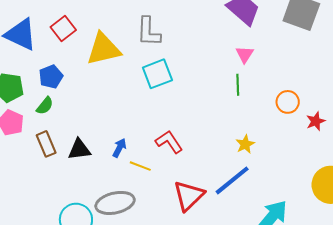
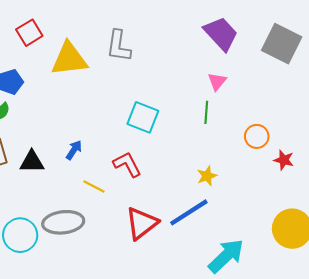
cyan square: (157, 74) -> (143, 117), moved, turned 36
red star: (316, 121) -> (284, 160), turned 30
blue arrow: (119, 148) -> (74, 150), moved

